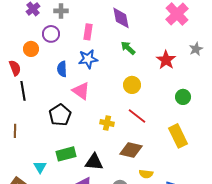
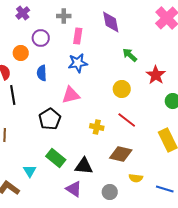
gray cross: (61, 11) -> (64, 16), moved
green arrow: (128, 48) -> (130, 55), moved
red star: (166, 60) -> (156, 75), moved
blue semicircle: (62, 69) -> (42, 73), moved
pink triangle: (81, 91) -> (71, 95), turned -48
green rectangle: (66, 154) -> (56, 158), turned 54

